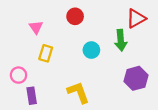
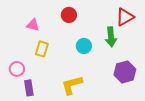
pink triangle: (36, 27) -> (33, 25), turned -40
yellow L-shape: (78, 92) -> (72, 85), turned -85

